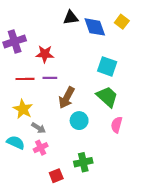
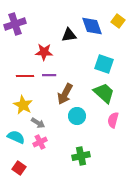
black triangle: (71, 18) -> (69, 35), moved
purple cross: (15, 41) -> (15, 24), moved
red square: (56, 176) -> (19, 168), moved, turned -32

